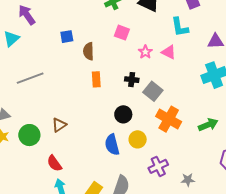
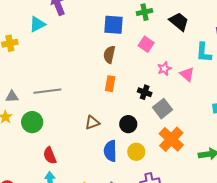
blue square: (67, 37) -> (113, 25), moved, size x1.5
gray line: (30, 78) -> (47, 91), moved
brown triangle: (59, 125) -> (92, 122), moved

